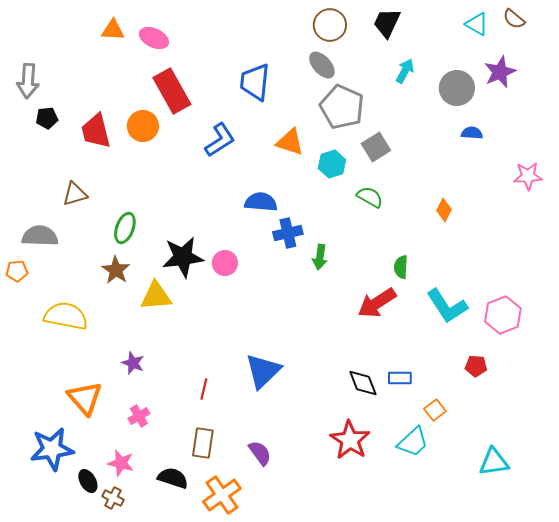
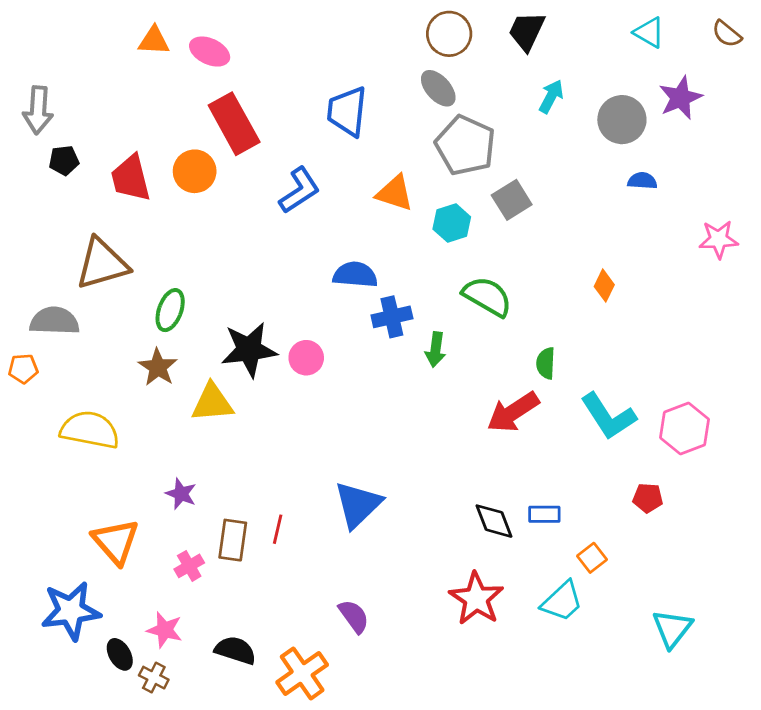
brown semicircle: (514, 19) -> (727, 34), moved
brown triangle: (75, 194) -> (102, 264), size x1.6
green semicircle: (370, 197) -> (487, 296), moved, size x1.4
brown rectangle: (203, 443) -> (233, 540), moved
cyan triangle: (494, 462) -> (672, 629), turned -44

